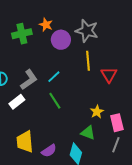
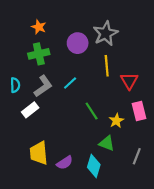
orange star: (46, 25) -> (39, 27), moved
gray star: (87, 31) -> (106, 33), turned 30
green cross: (22, 34) -> (39, 54), moved
green line: (55, 101) -> (92, 111), moved
pink rectangle: (117, 123) -> (139, 111), moved

